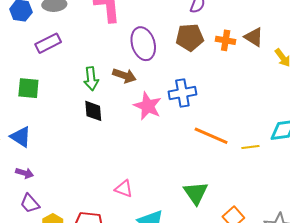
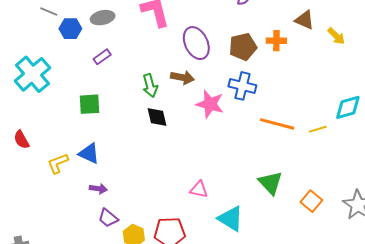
brown pentagon: (190, 37) -> (243, 47), moved
orange cross: (226, 40) -> (276, 41), moved
purple rectangle: (48, 43) -> (102, 57), size x0.7
blue cross: (182, 93) -> (242, 86), turned 32

